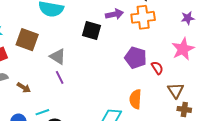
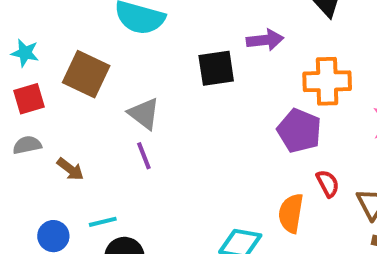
orange cross: (143, 17) -> (327, 81), moved
black square: (91, 31) -> (216, 68), turned -30
red semicircle: (157, 68) -> (328, 184), moved

